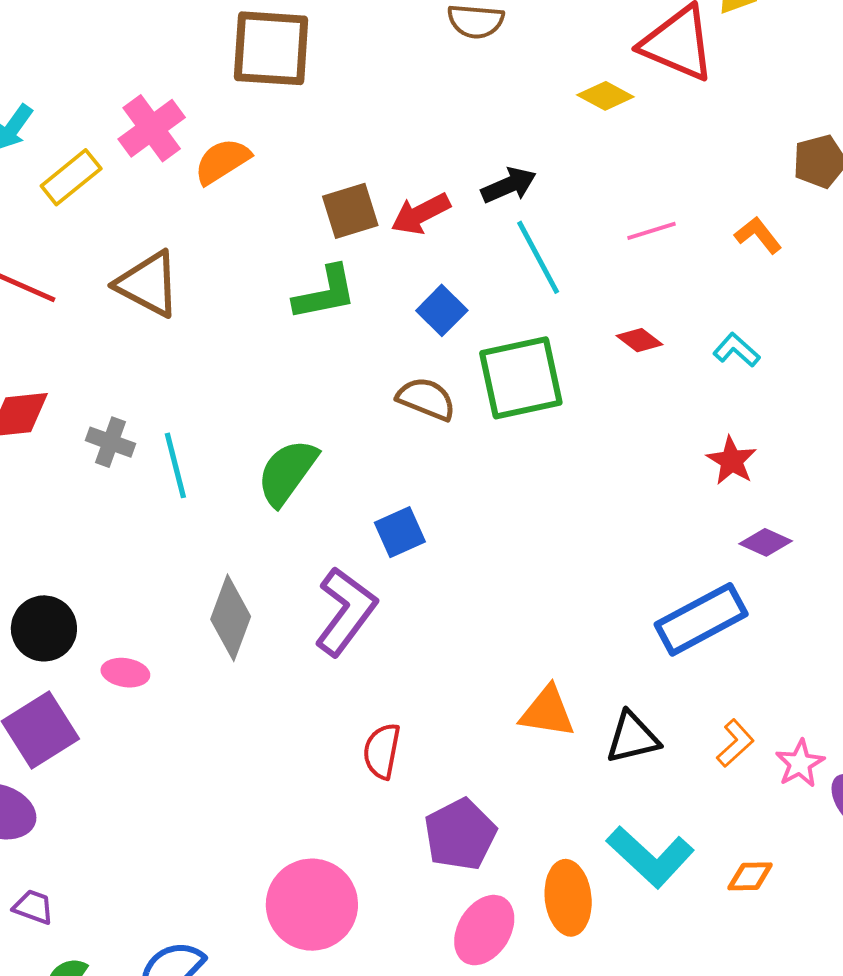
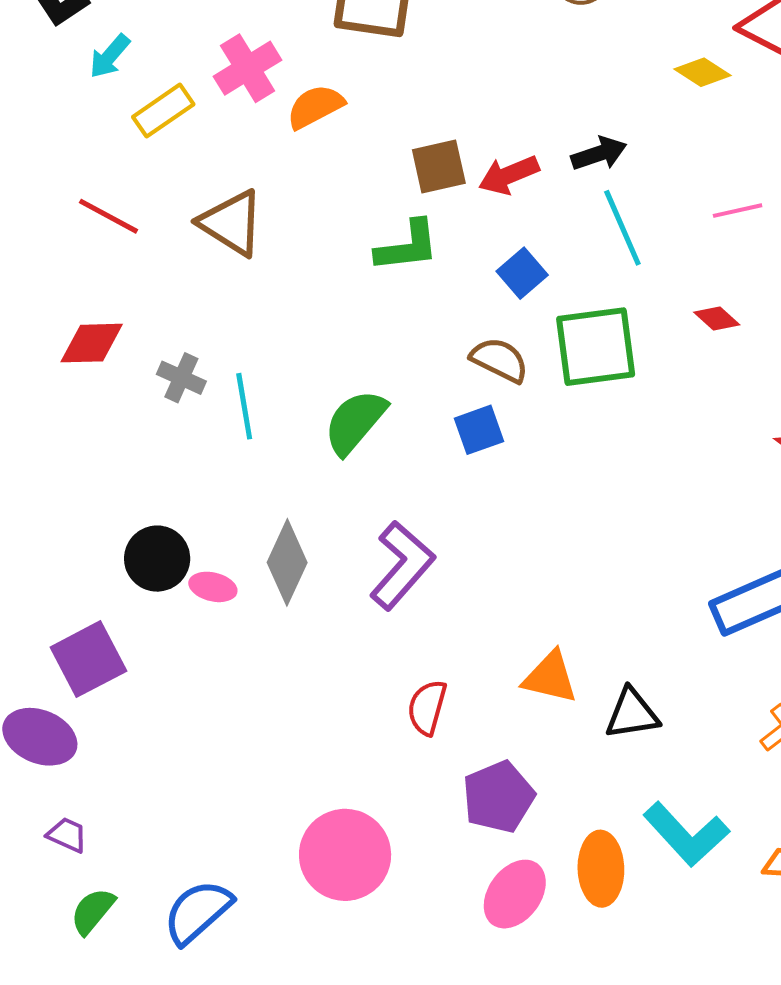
blue square: (400, 532) -> (479, 430), moved
black circle: (44, 628) -> (157, 559), moved
pink ellipse: (125, 673) -> (213, 587), moved
orange triangle: (547, 712) -> (550, 677), moved
black triangle: (633, 738) -> (632, 714), moved

